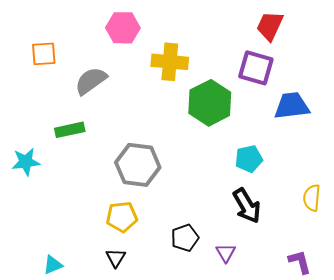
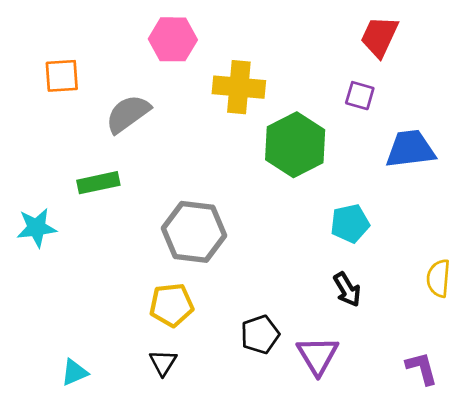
purple square: (256, 68) -> (360, 96), size x0.6
black arrow: (247, 206) -> (347, 289), size x0.7
purple triangle: (226, 253) -> (318, 356), size x1.5

